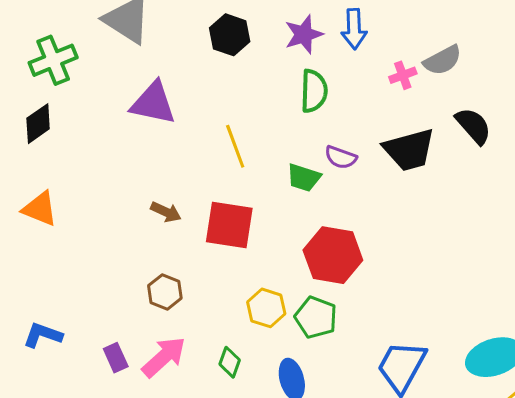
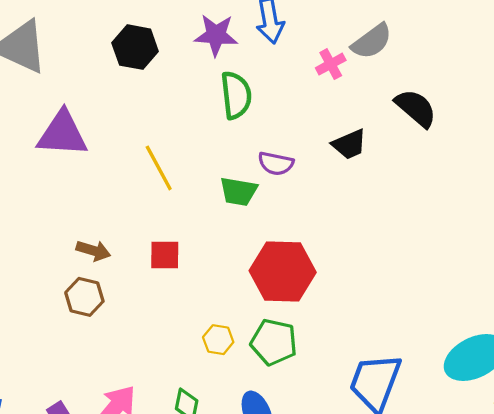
purple star: (304, 34) -> (216, 35), turned 30
black trapezoid: (409, 150) -> (349, 144), size x0.6
red square: (229, 225) -> (165, 255), size x0.6
brown hexagon: (165, 292) -> (84, 297), moved
yellow hexagon: (266, 308) -> (218, 340), size x0.7

